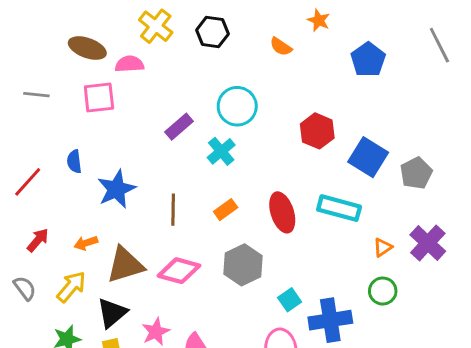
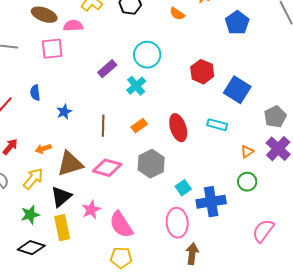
gray pentagon: (416, 173) -> (275, 117), moved
blue star: (116, 189) -> (64, 112), size x0.6
cyan rectangle: (339, 208) -> (217, 125), size x0.7

